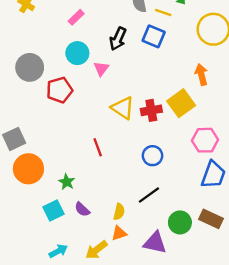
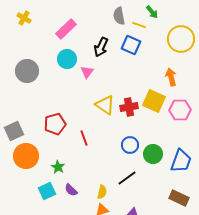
pink rectangle: (76, 17) -> (66, 29), size x1.5
red pentagon: (59, 90) -> (55, 124), moved
yellow square: (181, 103) -> (154, 101), turned -30
pink hexagon: (205, 140) -> (180, 110), moved
green circle: (180, 222) -> (153, 154), moved

